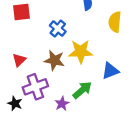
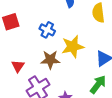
green arrow: (82, 90) -> (98, 84), moved

